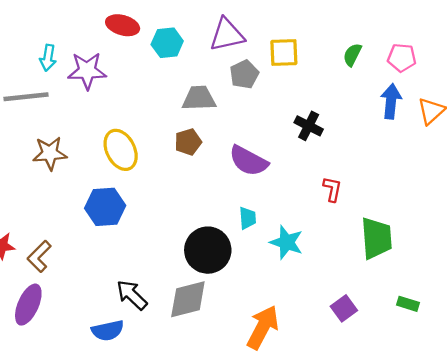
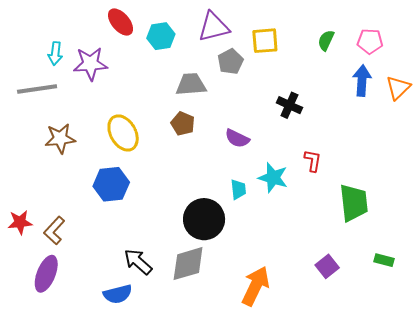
red ellipse: (123, 25) -> (121, 22), turned 36
brown pentagon: (188, 142) -> (183, 124), turned -30
purple semicircle: (248, 161) -> (237, 138), size x0.7
cyan star: (287, 242) -> (273, 178), moved

